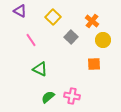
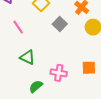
orange square: (94, 64) -> (89, 68), moved
pink cross: (72, 96) -> (59, 73), moved

